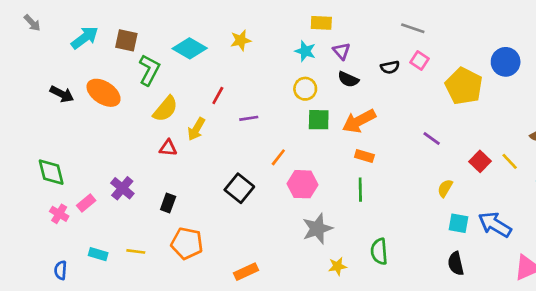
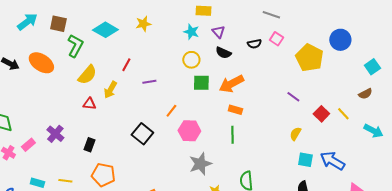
purple line: (432, 138) -> (293, 97), moved

